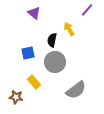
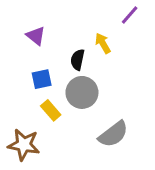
purple triangle: (34, 13) -> (36, 36), moved
yellow rectangle: (34, 82) -> (51, 110), moved
brown star: (16, 97) -> (24, 145), size x1.5

